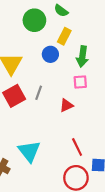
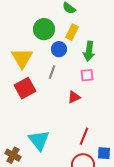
green circle: (34, 20) -> (44, 29), moved
gray line: (39, 93) -> (52, 72), moved
red line: (77, 147) -> (84, 136), turned 48

